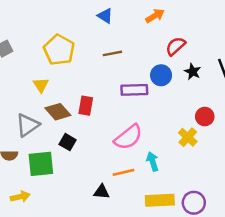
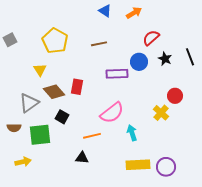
blue triangle: (105, 16) -> (105, 11), moved
orange line: (123, 172) -> (92, 136), moved
black triangle: (102, 192) -> (82, 158), moved

